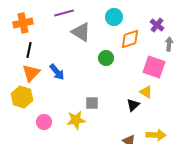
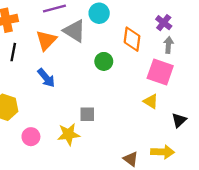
cyan circle: (114, 17) -> (99, 13), moved
orange diamond: (130, 39) -> (132, 39), turned -65
gray arrow: (169, 44) -> (168, 45), moved
orange triangle: (31, 73) -> (46, 40), moved
black triangle: (133, 105) -> (179, 120), moved

